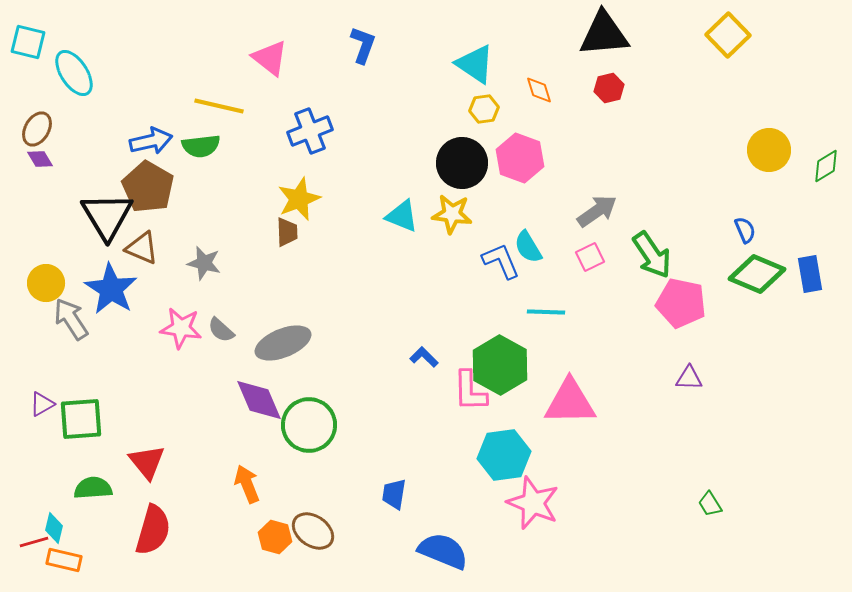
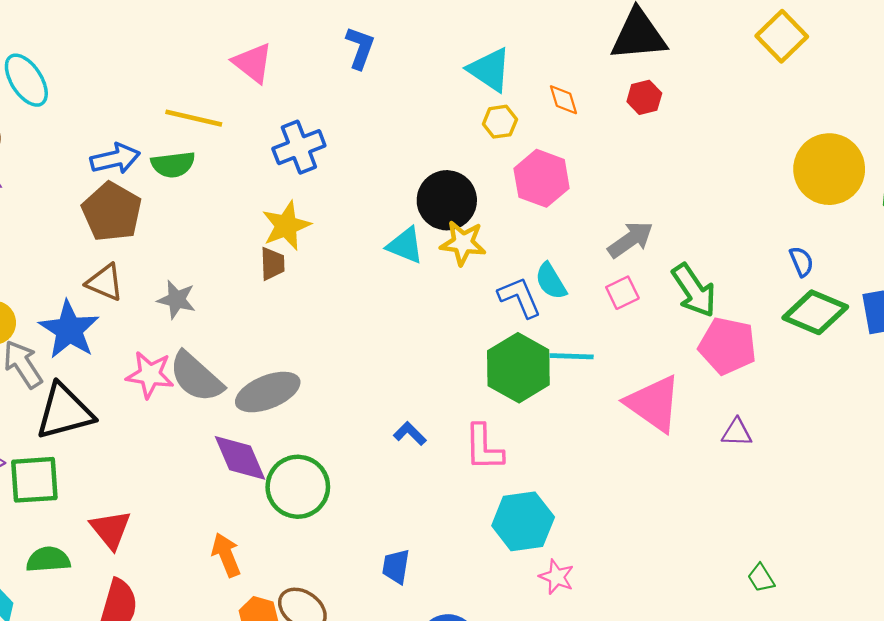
yellow circle: (769, 150) -> (829, 169), size x1.4
black circle: (462, 163) -> (447, 200), moved
black triangle: (107, 216) -> (64, 412), moved, turned 46
gray semicircle: (221, 330) -> (196, 377), size x1.8
blue L-shape: (424, 357) -> (410, 434), moved
green hexagon: (500, 365) -> (518, 368), moved
pink triangle: (570, 402) -> (654, 404), moved, turned 36
pink star: (533, 503) -> (557, 577), size x0.6

